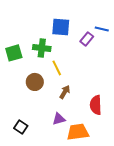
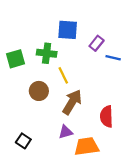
blue line: (102, 29) -> (113, 58), moved
brown arrow: (65, 92) -> (72, 102), size x1.6

